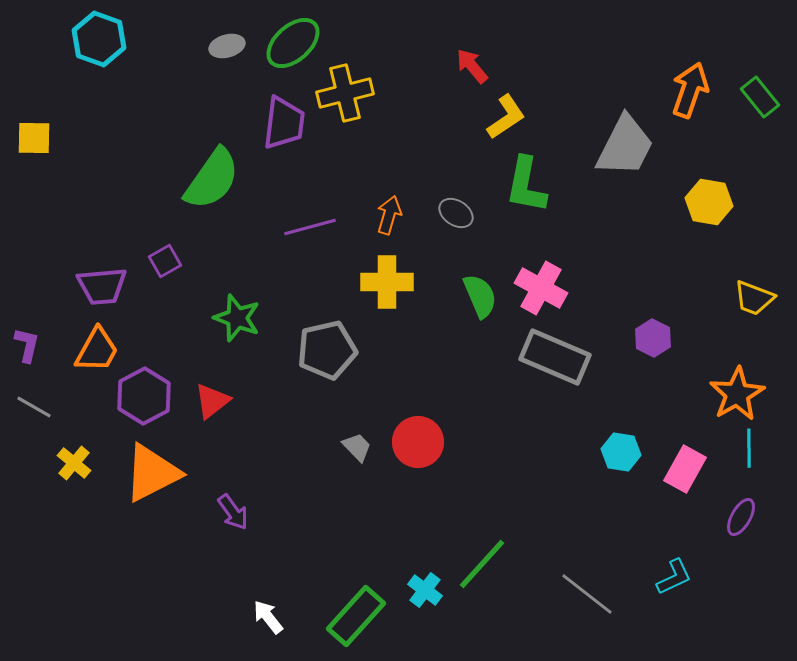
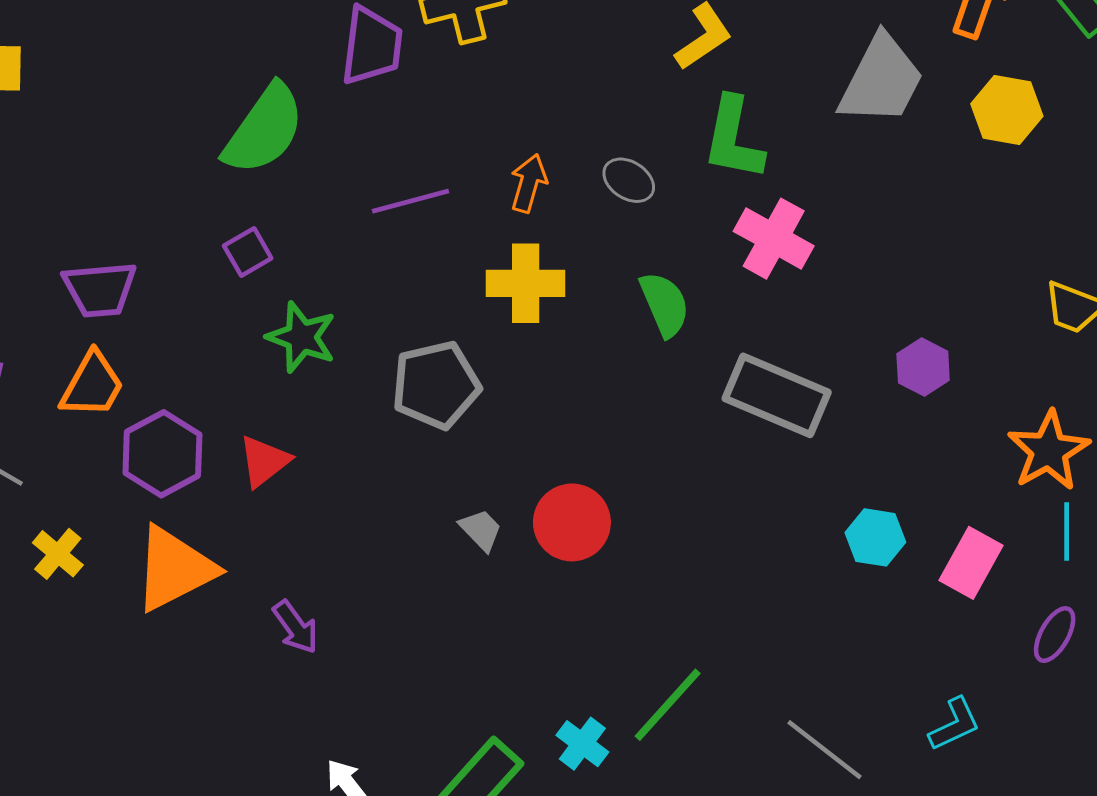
yellow hexagon: (709, 202) -> (1007, 110), moved
purple square: (165, 261) -> (248, 252), moved
pink cross: (541, 288) -> (774, 239), moved

